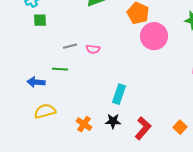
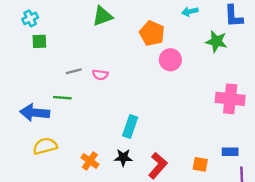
pink circle: (154, 36) -> (170, 60), size x0.7
blue arrow: (36, 82) -> (35, 113), size x1.4
orange square: (180, 127) -> (200, 164), turned -32

